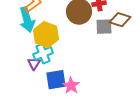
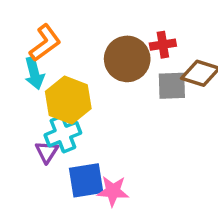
cyan arrow: (27, 20) -> (34, 73), size x0.7
pink star: (71, 86) -> (113, 191), turned -30

